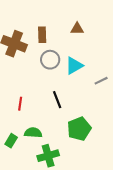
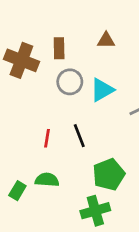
red line: (20, 104) -> (47, 138), moved
green cross: (48, 156) -> (95, 211), moved

